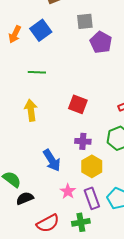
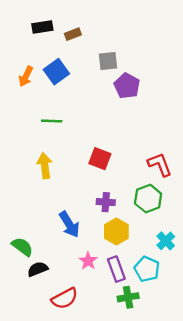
green cross: (81, 222) -> (128, 297), moved

